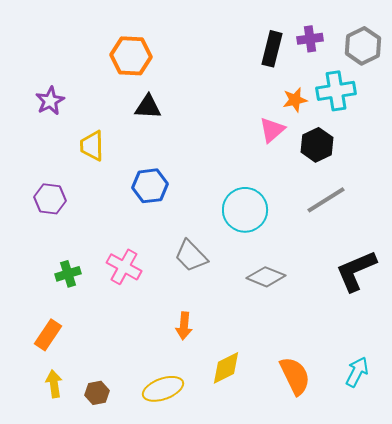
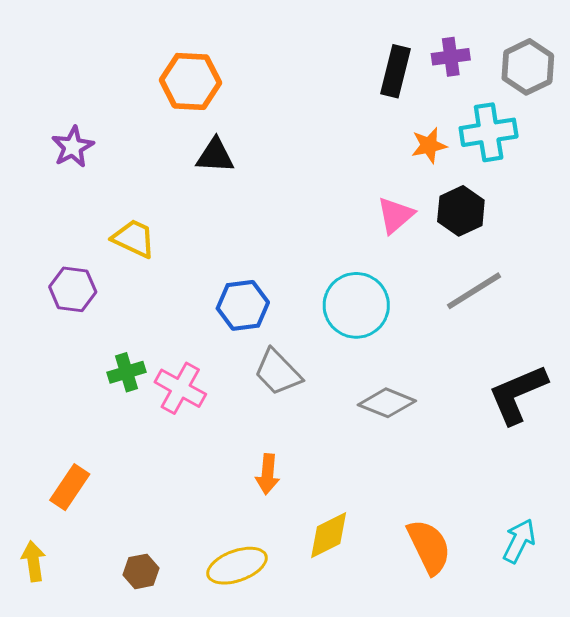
pink triangle: (272, 130) -> (396, 215), moved
yellow trapezoid: (92, 146) -> (134, 238), moved, turned 116
blue hexagon: (150, 186) -> (243, 305), moved
green cross: (68, 274) -> (127, 372), moved
yellow arrow: (54, 384) -> (33, 561), moved

